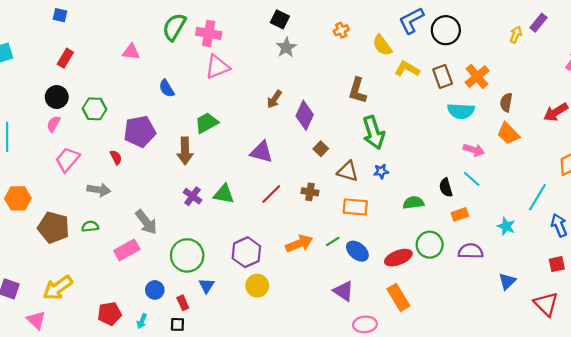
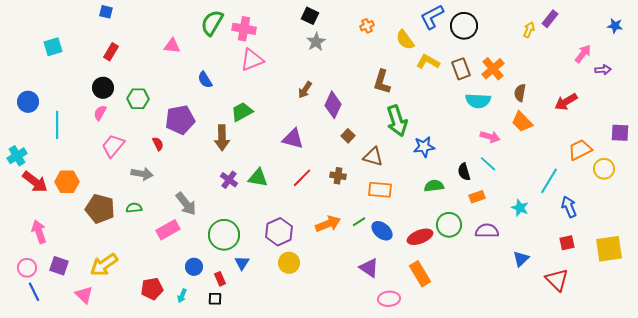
blue star: (381, 171) -> (424, 147), moved, size x1.5

